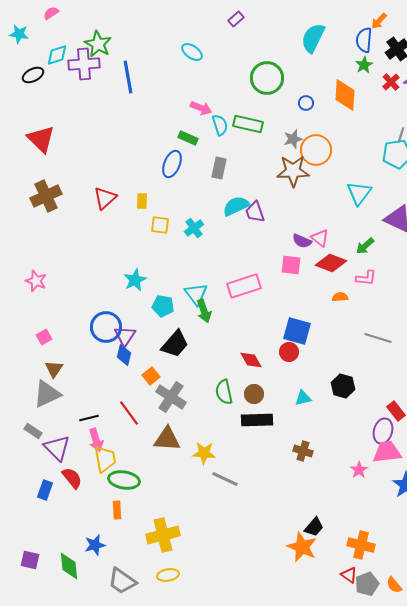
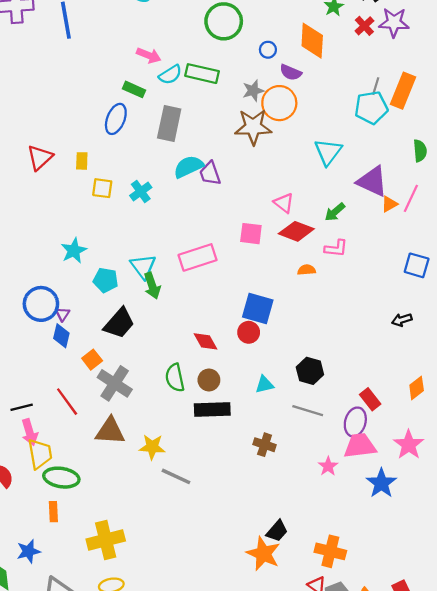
cyan semicircle: (220, 125) -> (170, 75), turned 75
gray rectangle: (219, 168) -> (169, 123), size x1.4
purple semicircle: (302, 241) -> (291, 72), moved
purple triangle: (125, 336) -> (63, 314), size x0.6
gray line: (378, 338) -> (308, 411), moved

